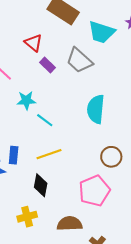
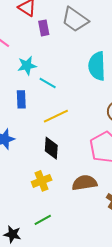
purple rectangle: (47, 65) -> (44, 28), turned 42
blue rectangle: (14, 155) -> (21, 99), moved

